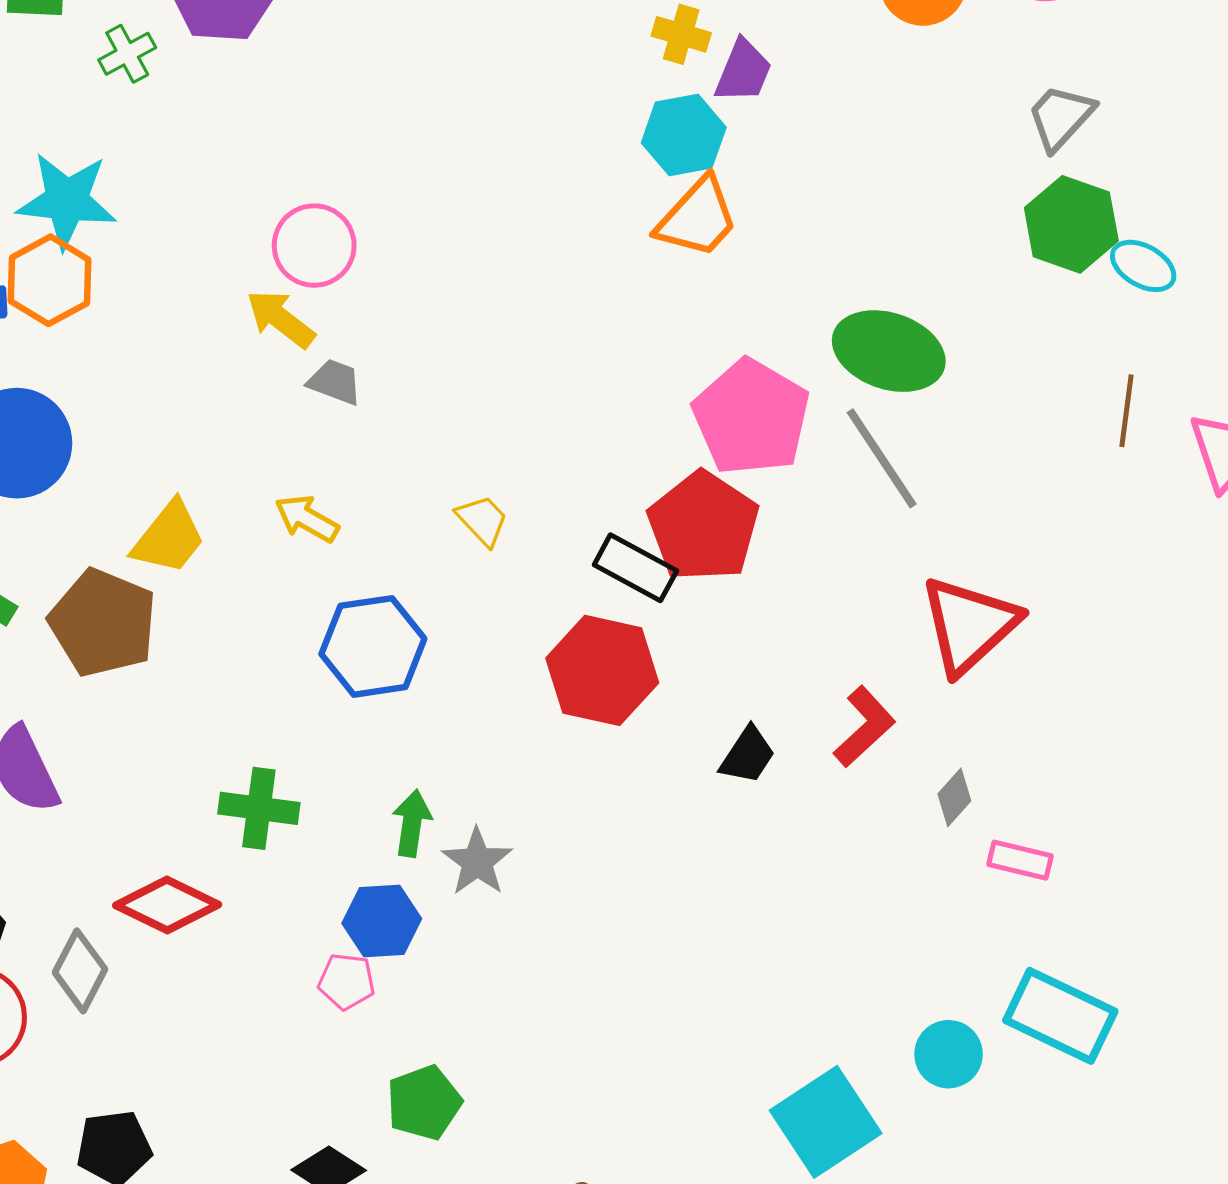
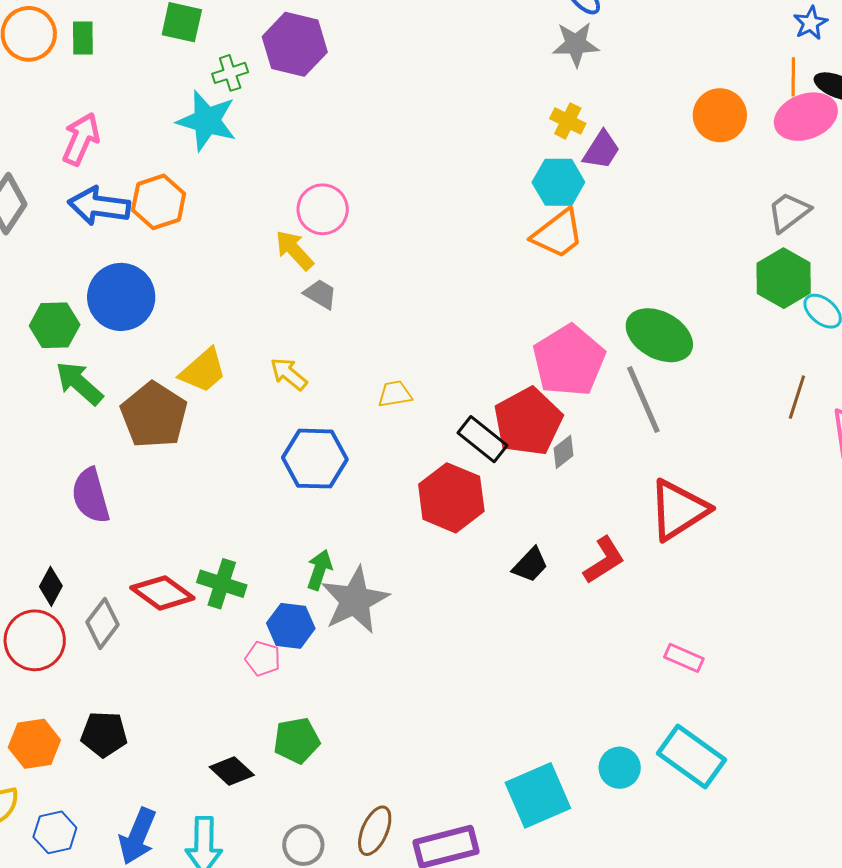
cyan star: (67, 201) -> (207, 121), moved
yellow trapezoid: (482, 520) -> (395, 394), turned -66
gray diamond: (954, 797) -> (564, 452), moved
green cross: (259, 808) -> (222, 584), moved
gray star: (477, 862) -> (355, 600), size x1.6

